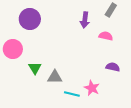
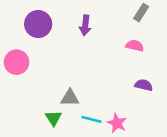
purple arrow: (85, 20) -> (85, 25), moved
green triangle: (35, 68) -> (53, 118), moved
pink star: (92, 88) -> (117, 123), moved

